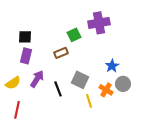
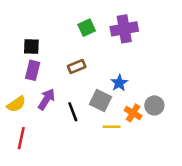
green square: (74, 35) -> (87, 28), moved
blue star: (112, 66) -> (119, 83), moved
yellow line: (89, 101) -> (112, 127), turned -72

